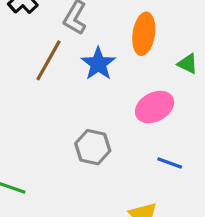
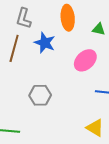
gray hexagon: (93, 147) -> (40, 95), moved

